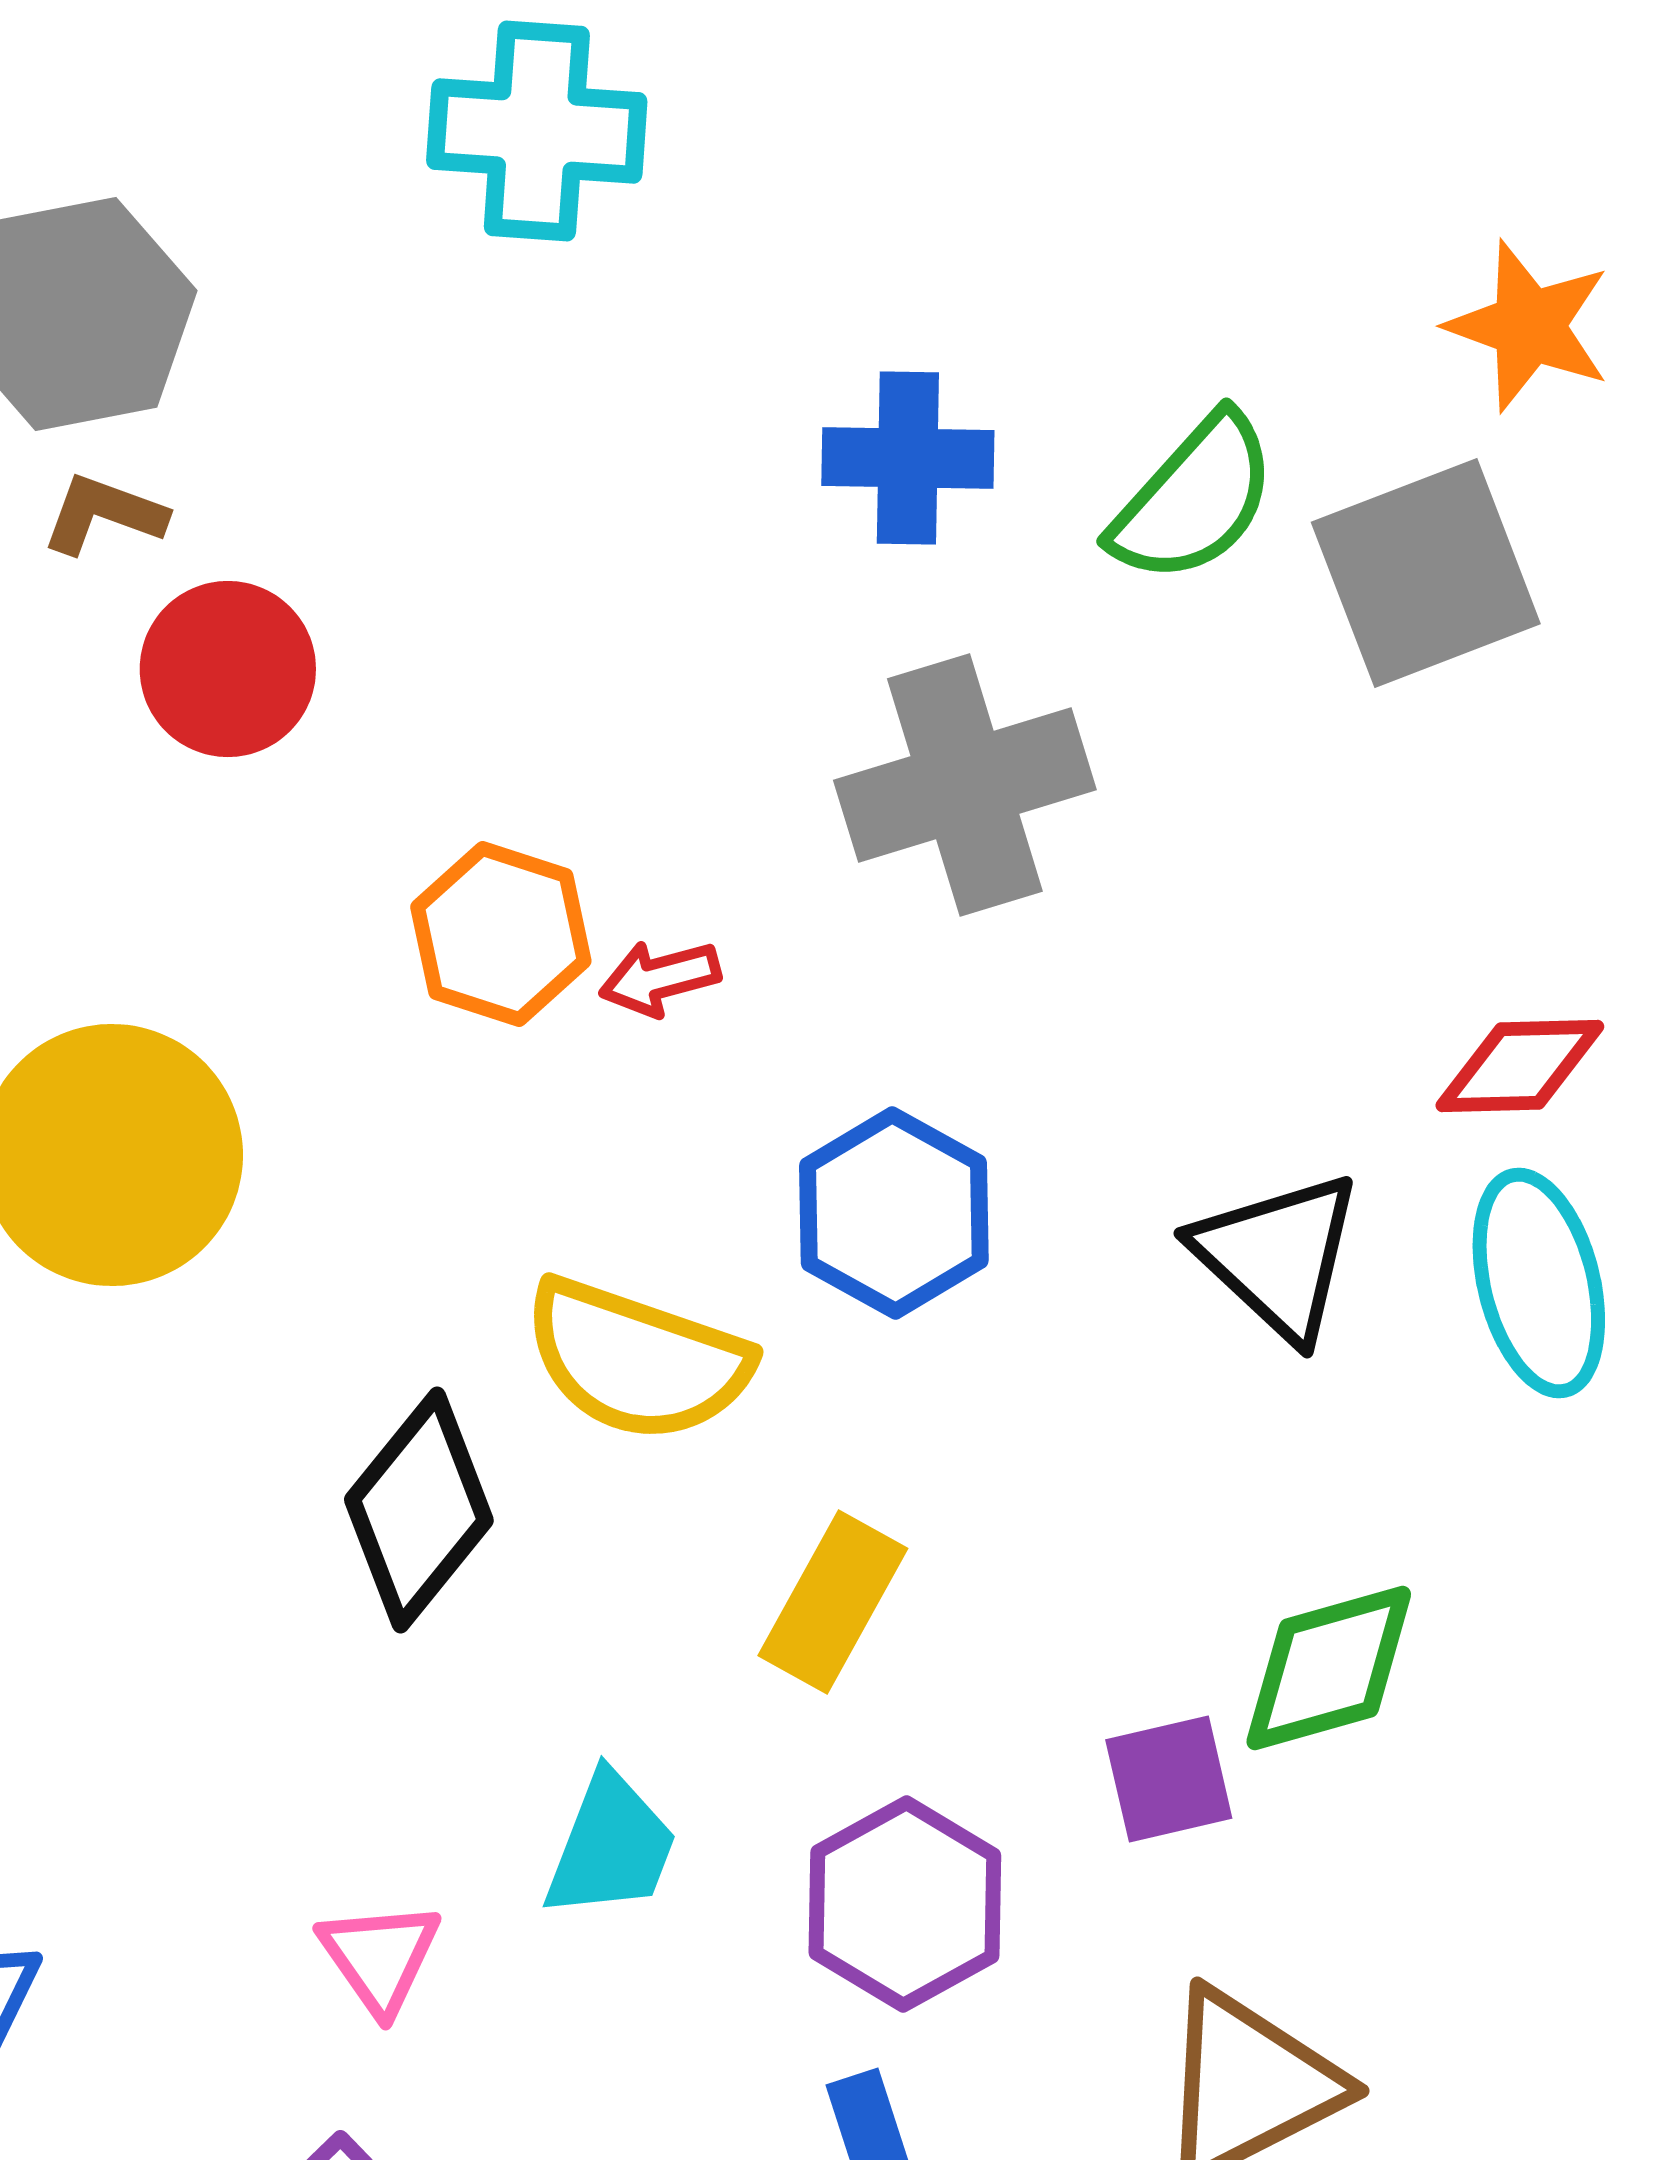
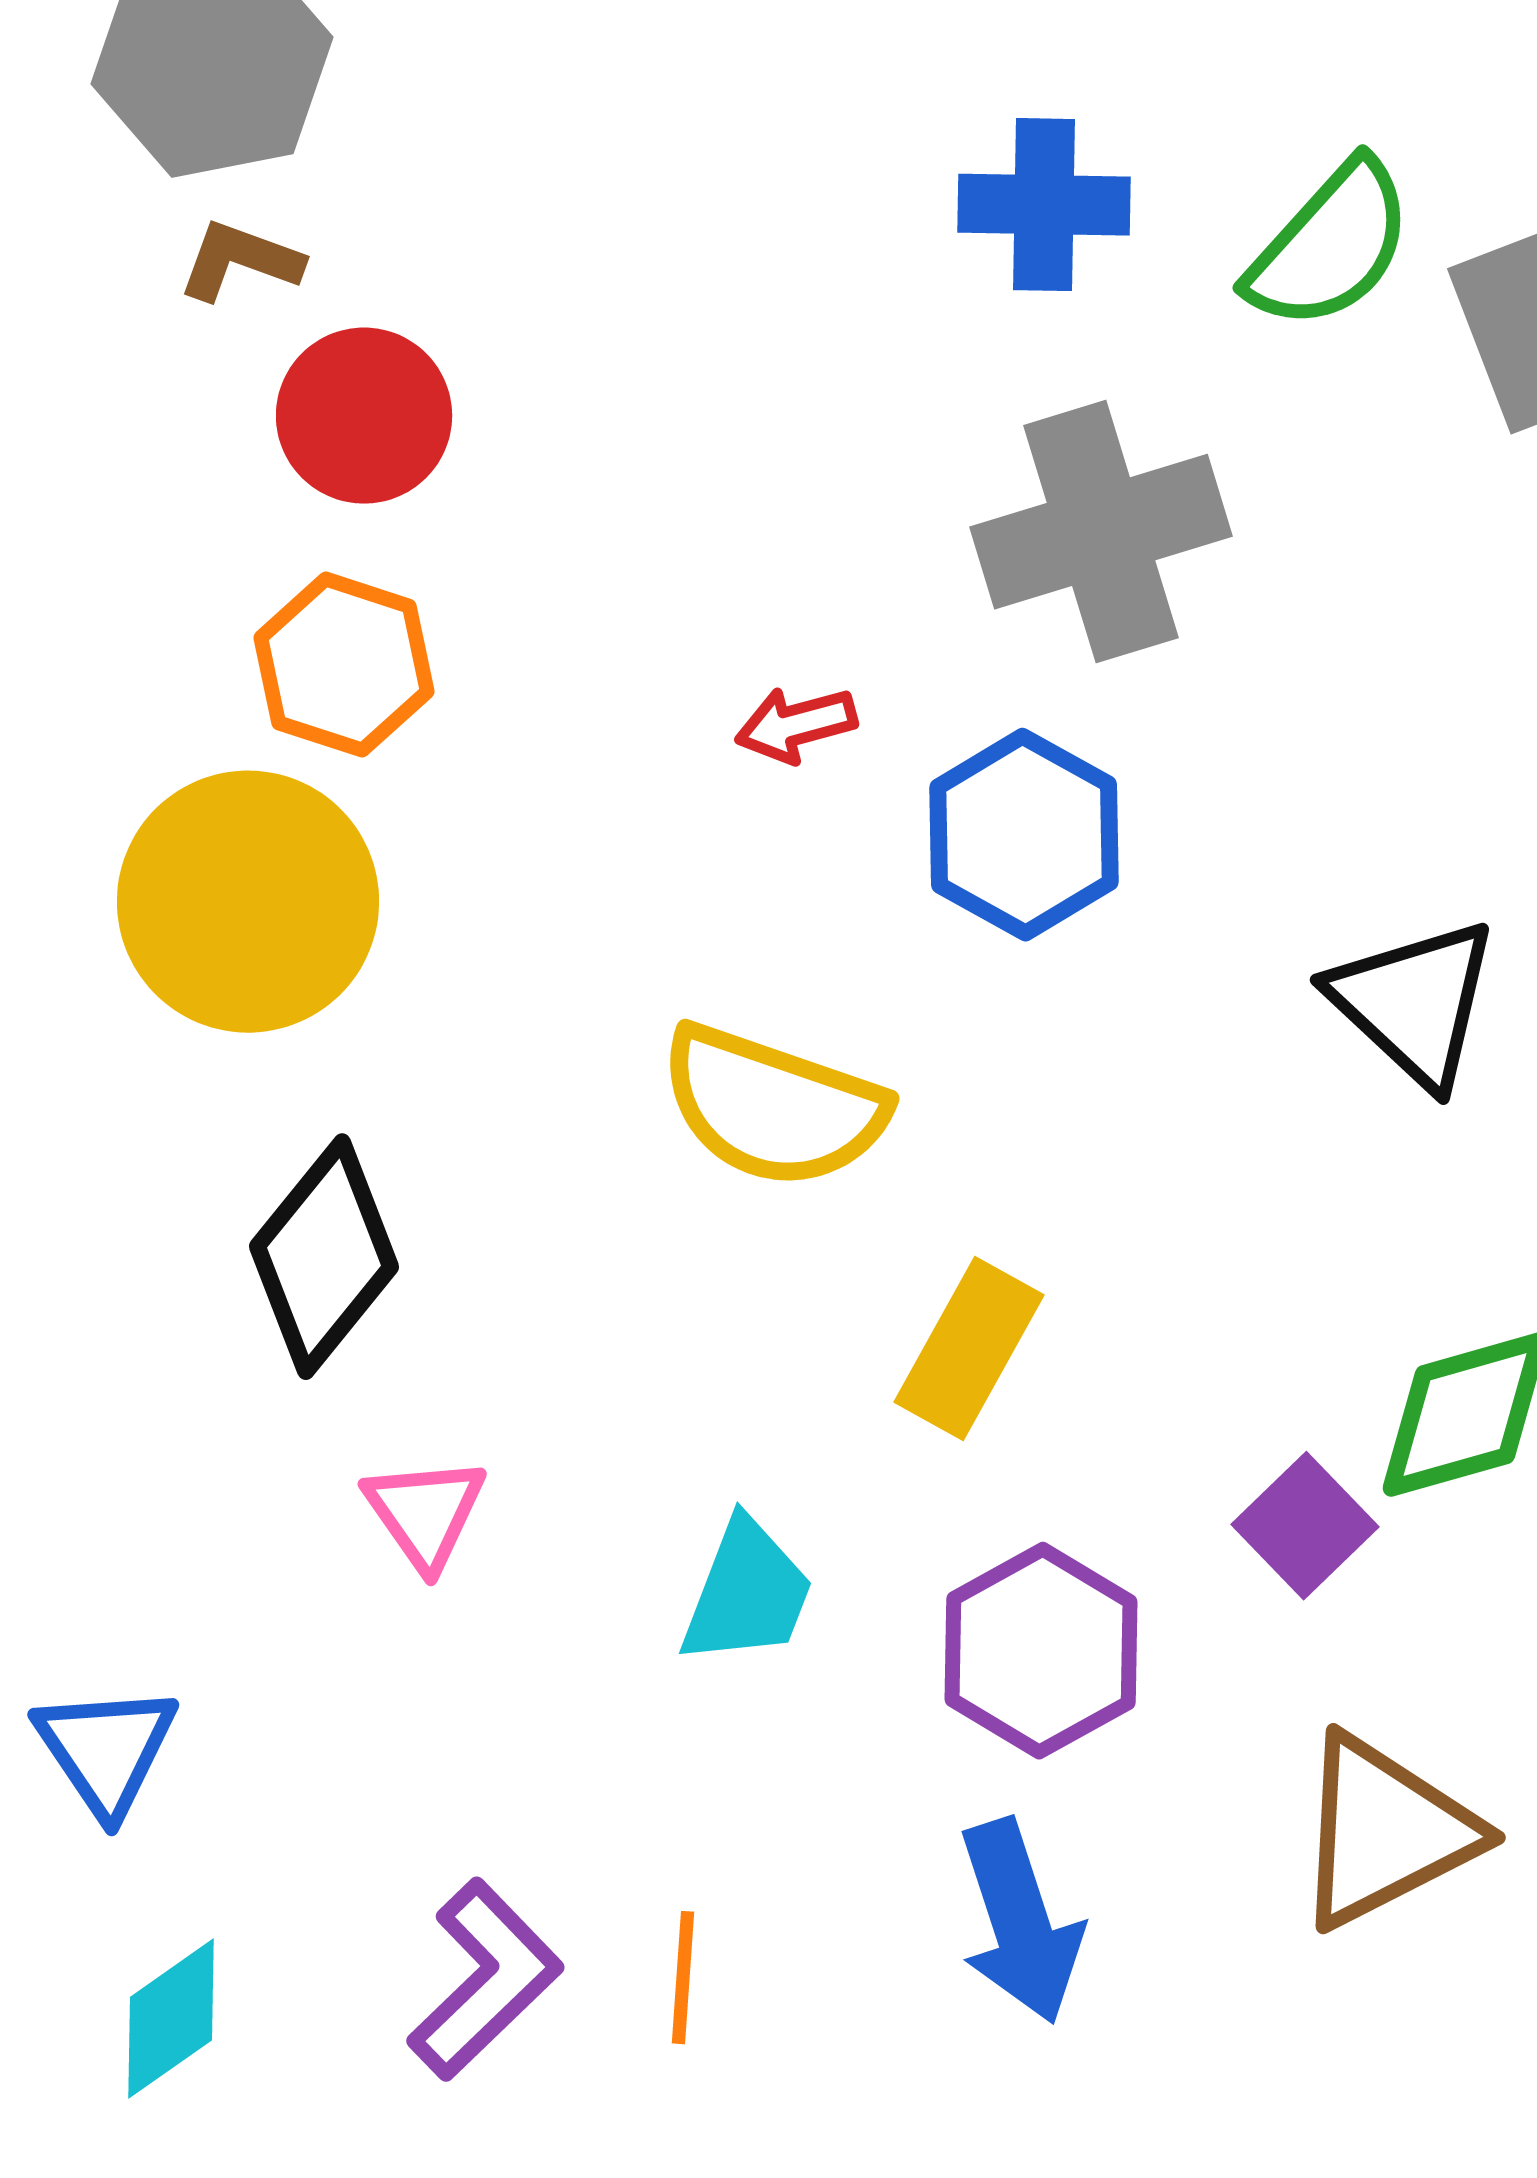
orange hexagon: (501, 934) -> (344, 665), moved
blue hexagon: (894, 1213) -> (1024, 835), moved
black diamond: (419, 1510) -> (324, 1257), moved
purple square: (1169, 1779) -> (1305, 1526), turned -31
pink triangle: (380, 1957) -> (425, 1513), moved

